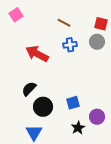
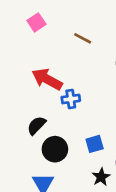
pink square: (16, 15) -> (36, 22), moved
blue cross: (70, 45) -> (71, 99), moved

